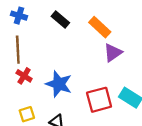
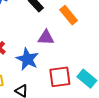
purple triangle: (113, 53) -> (46, 38), moved, turned 30

